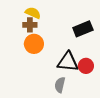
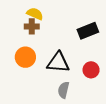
orange circle: (34, 44) -> (25, 57), moved
black triangle: (68, 62) -> (58, 62), moved

